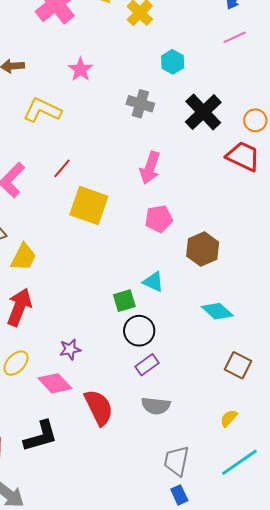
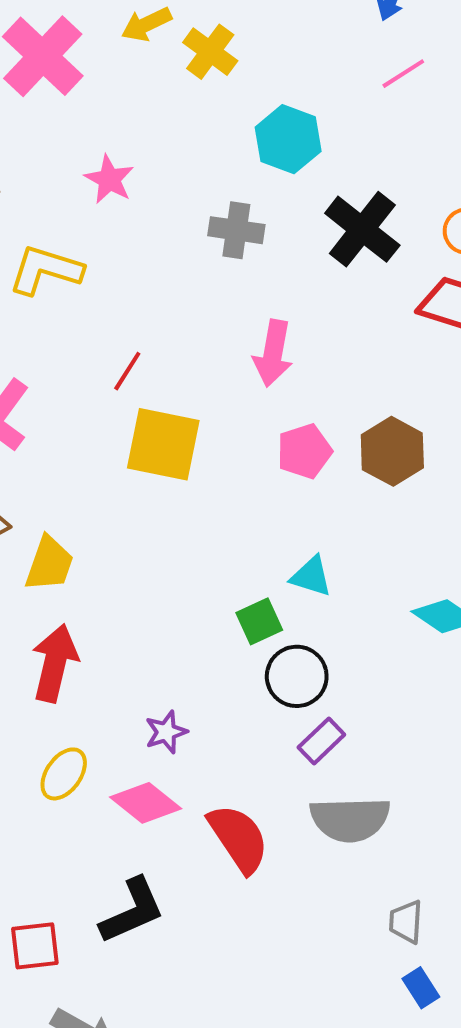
cyan hexagon: (173, 62) -> (288, 139), size x1.4
red line: (62, 168) -> (127, 371), moved
brown hexagon: (203, 249) -> (392, 451), moved
gray semicircle: (156, 406) -> (350, 819), size x1.4
gray trapezoid: (176, 461) -> (406, 922), size x0.7

